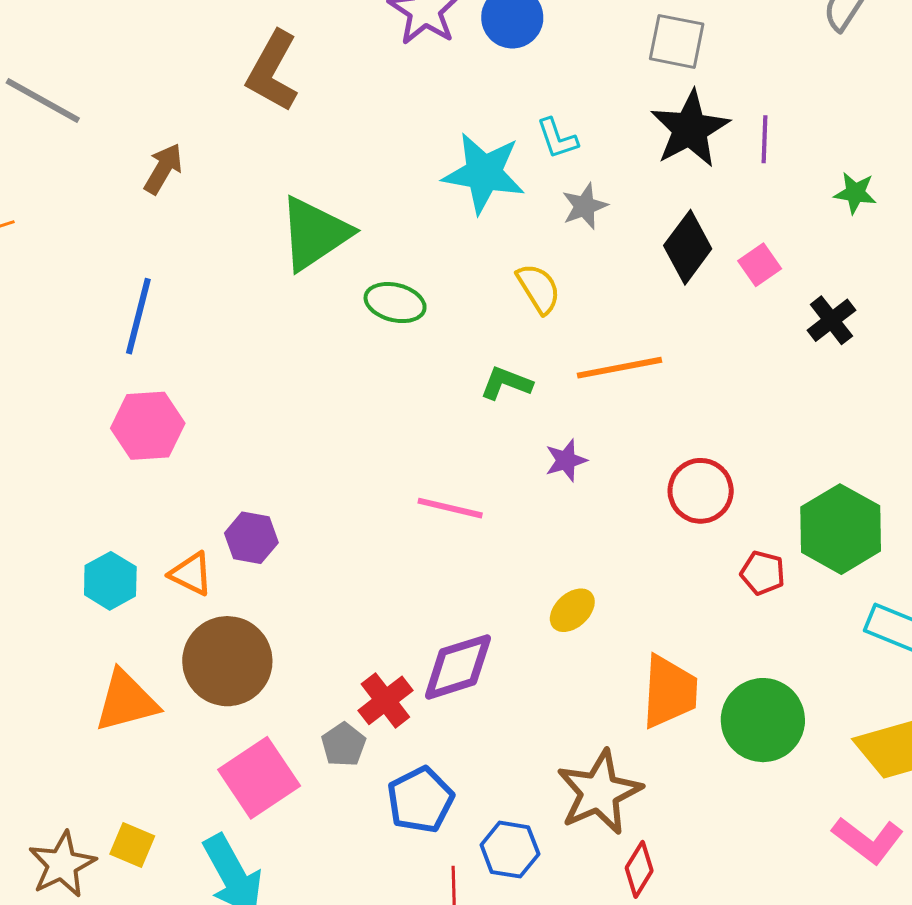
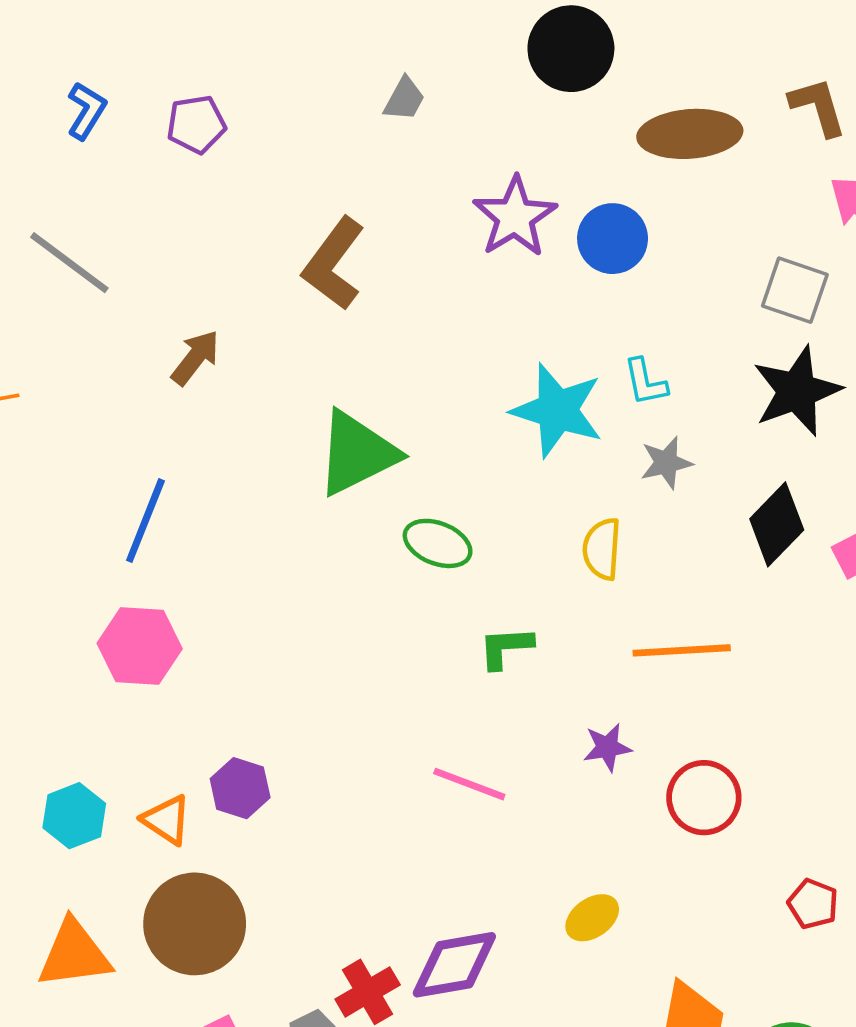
yellow semicircle: (539, 289) -> (602, 549), turned -152
green L-shape: (506, 383) -> (506, 647), moved, turned -32
red circle: (701, 491) -> (704, 798), moved

